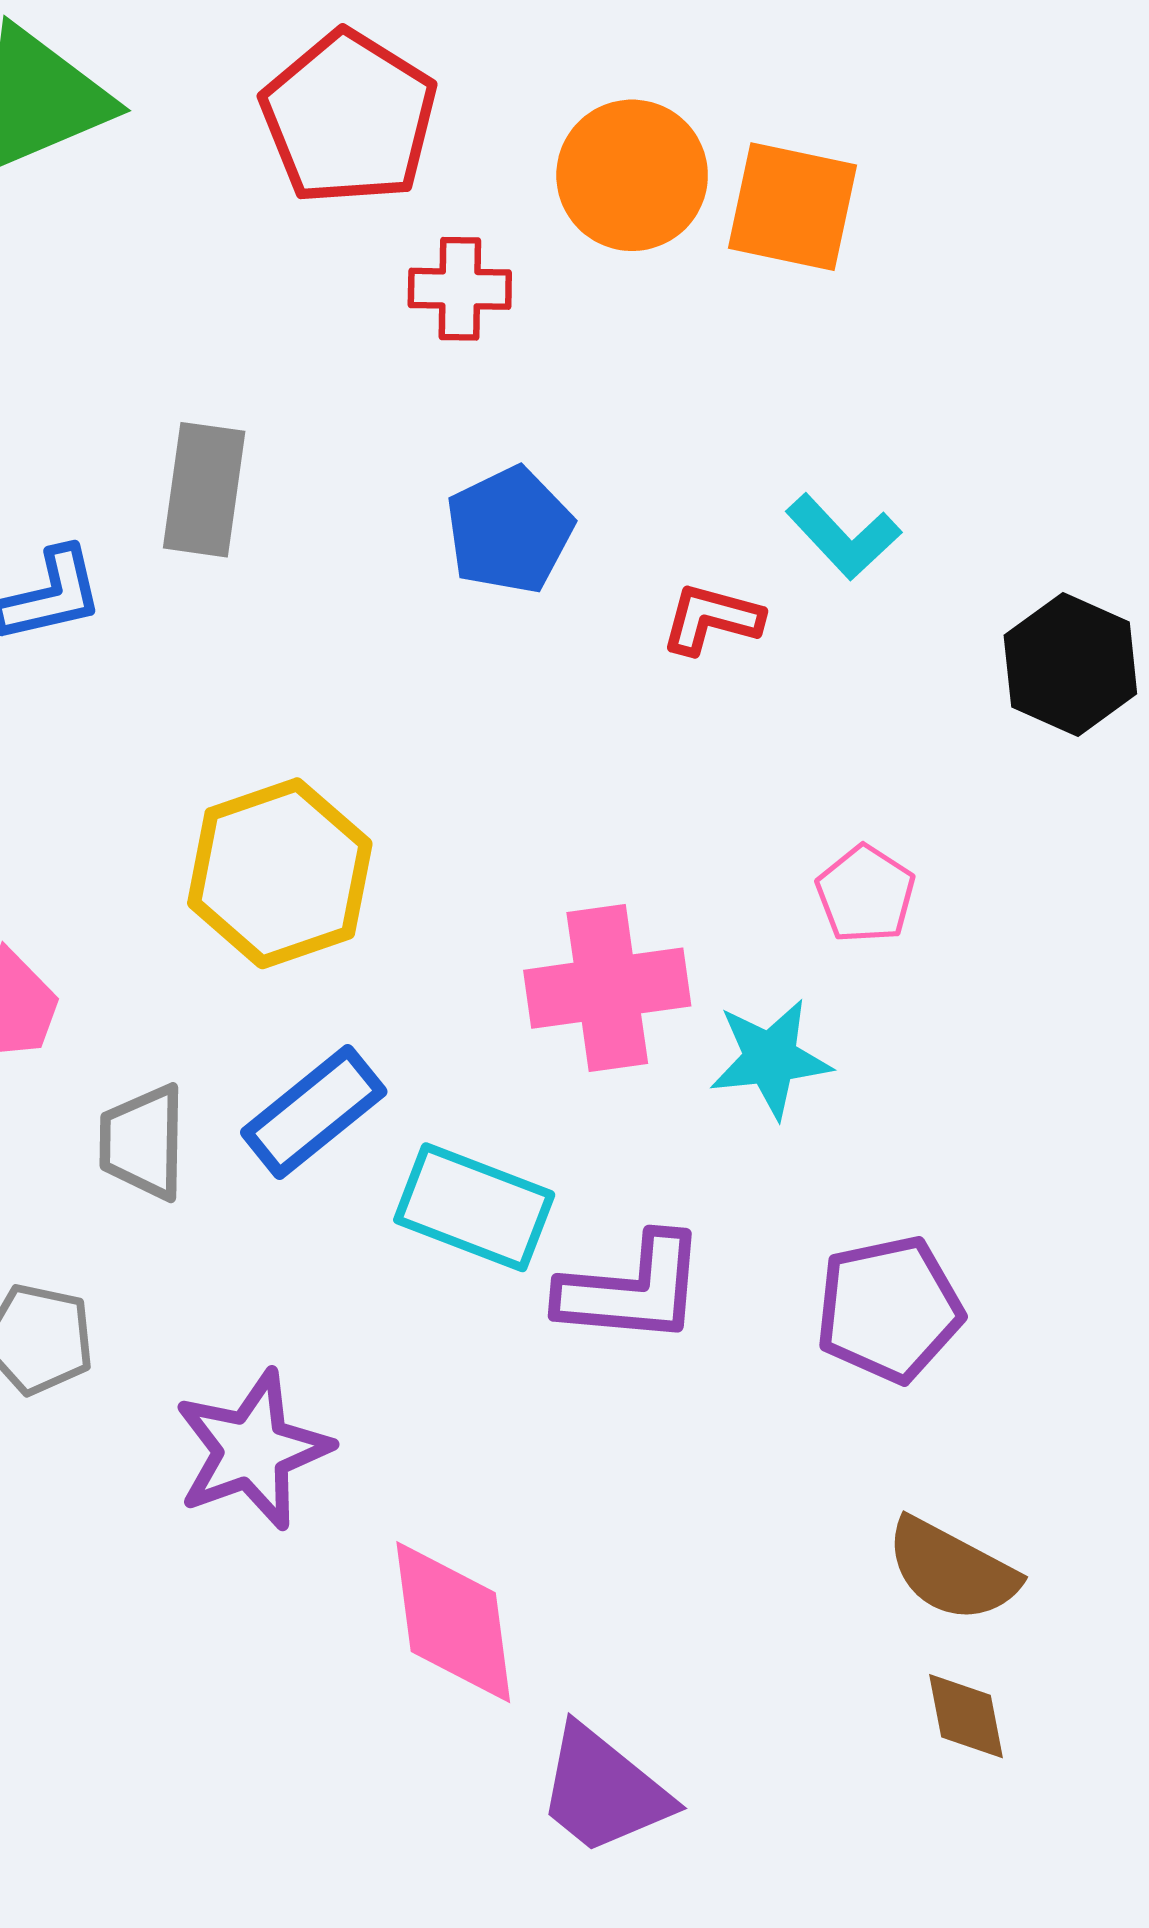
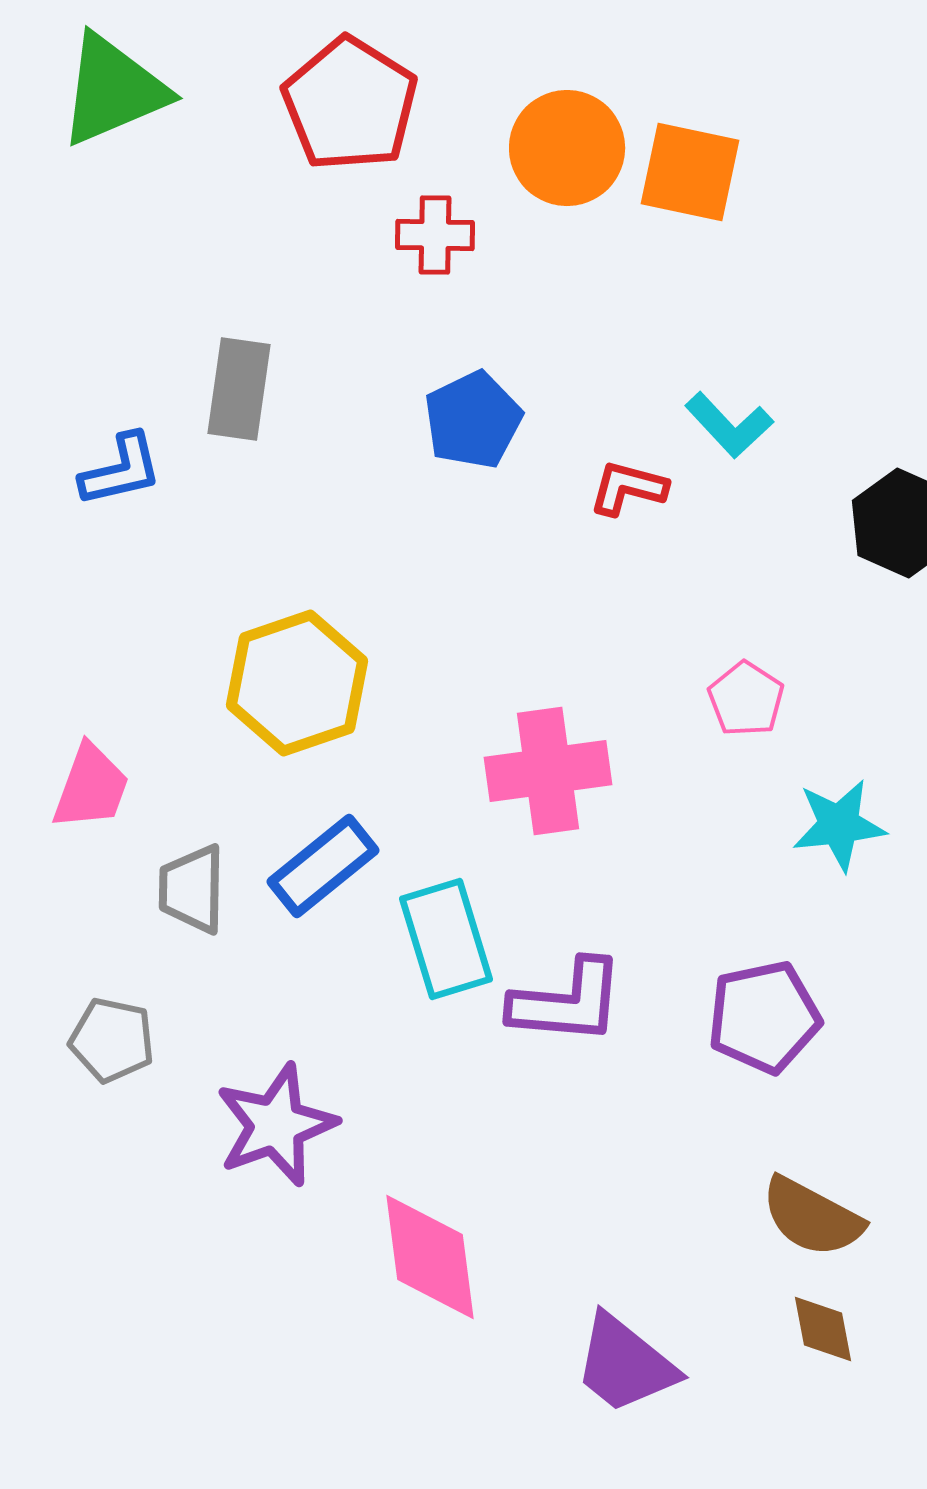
cyan star: (770, 1059) -> (839, 825), moved
cyan rectangle: (474, 1207) -> (446, 939), turned 52
purple trapezoid: (603, 1790) -> (625, 1364), moved

